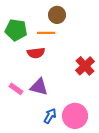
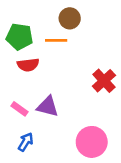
red semicircle: (36, 53) -> (28, 65), moved
blue arrow: (50, 116) -> (26, 142), moved

